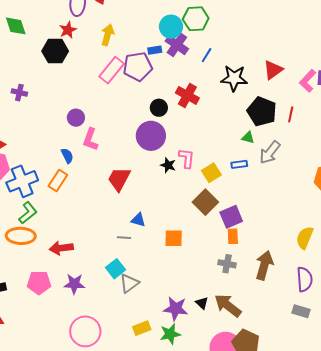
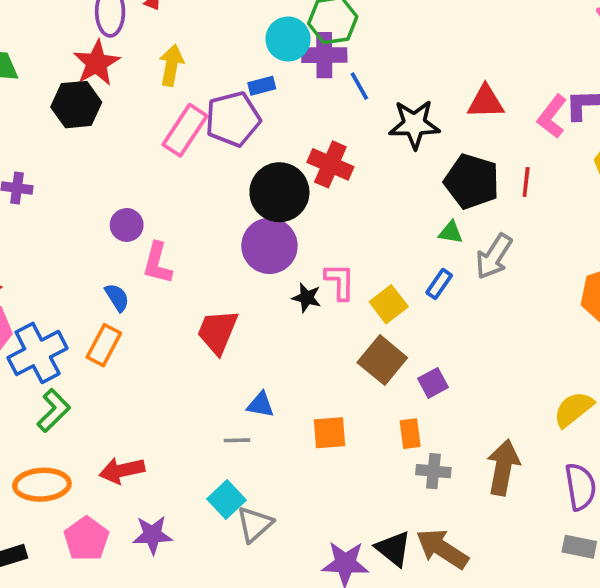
red star: (68, 30) -> (97, 63), size x1.4
purple cross: (177, 45) -> (324, 55), moved, turned -30
blue line: (207, 55) -> (359, 86), turned -56
red triangle: (273, 70) -> (486, 102), turned 40
black circle: (159, 108) -> (279, 192), size x1.8
blue rectangle: (239, 164) -> (439, 284), turned -42
purple square: (231, 217) -> (433, 383), size x0.7
orange ellipse: (21, 236) -> (42, 485), moved
orange rectangle: (233, 236) -> (410, 434), moved
yellow semicircle: (305, 238) -> (574, 409), turned 35
pink pentagon: (39, 283) -> (86, 539), turned -30
black triangle: (202, 303) -> (393, 549), size x1.5

